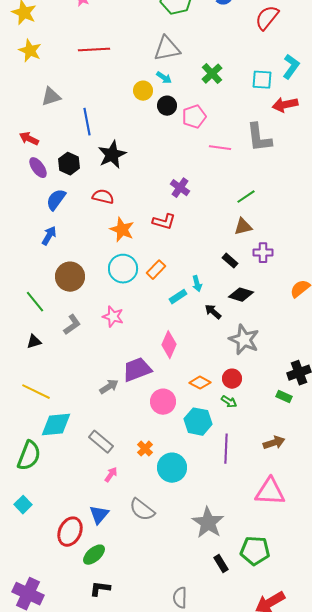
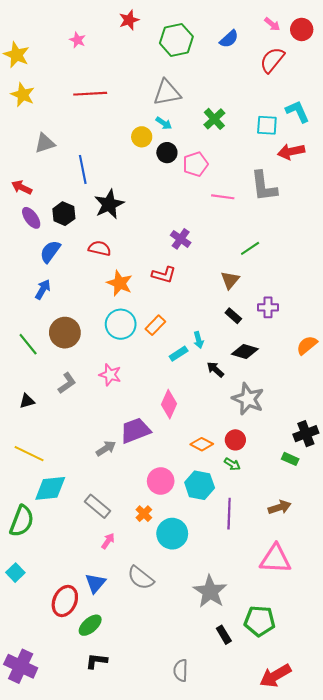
cyan L-shape: (291, 67) -> (297, 112), turned -60
brown triangle: (243, 227) -> (230, 280), moved, turned -36
green line: (35, 302) -> (28, 344), moved
pink circle: (163, 402) -> (161, 481), moved

